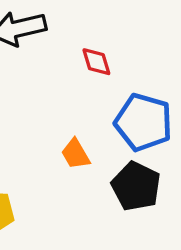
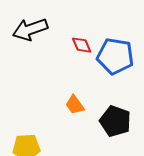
blue pentagon: (143, 122) -> (115, 56), moved

